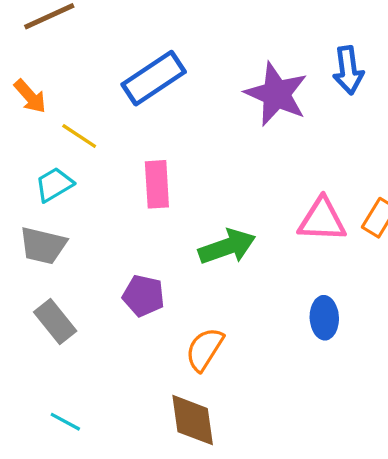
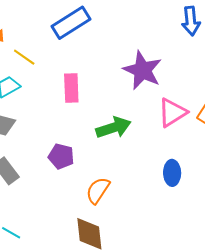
purple star: (276, 94) -> (142, 70), moved
pink triangle: (322, 220) -> (172, 113), turned -36

